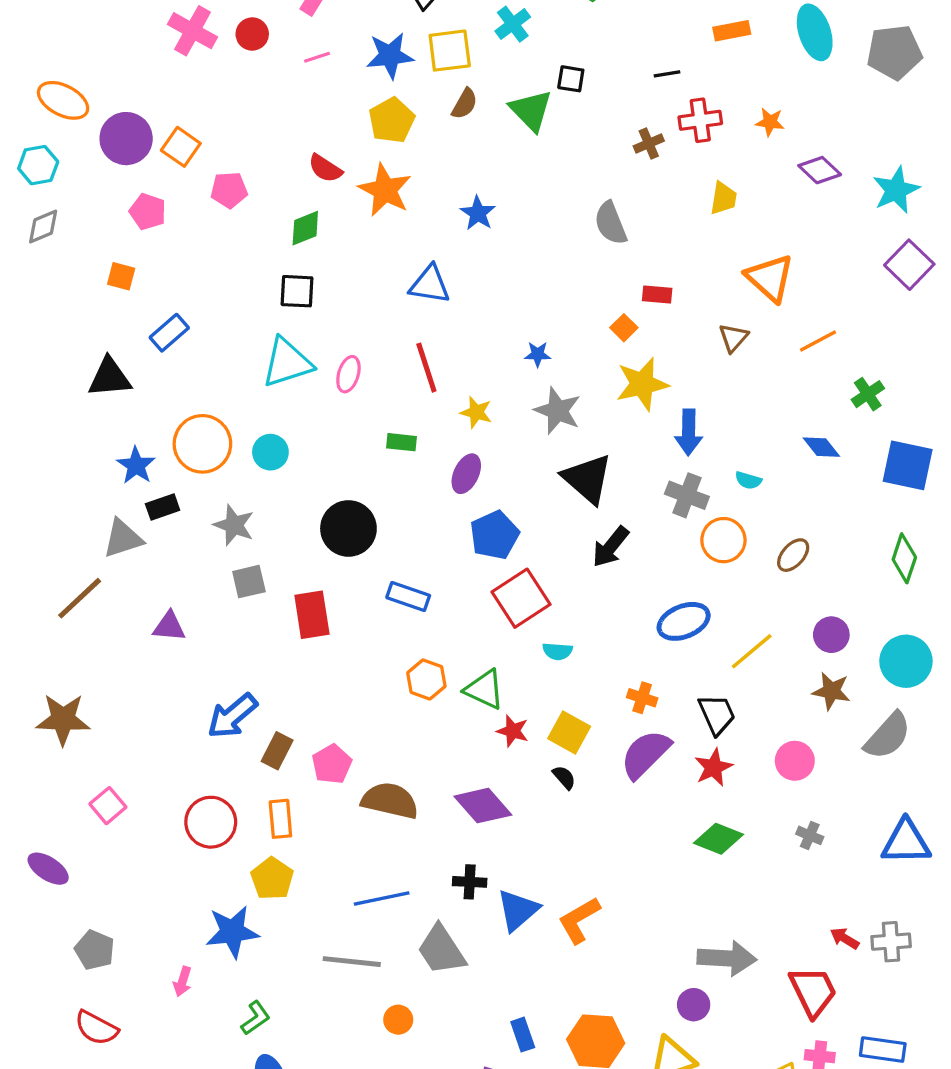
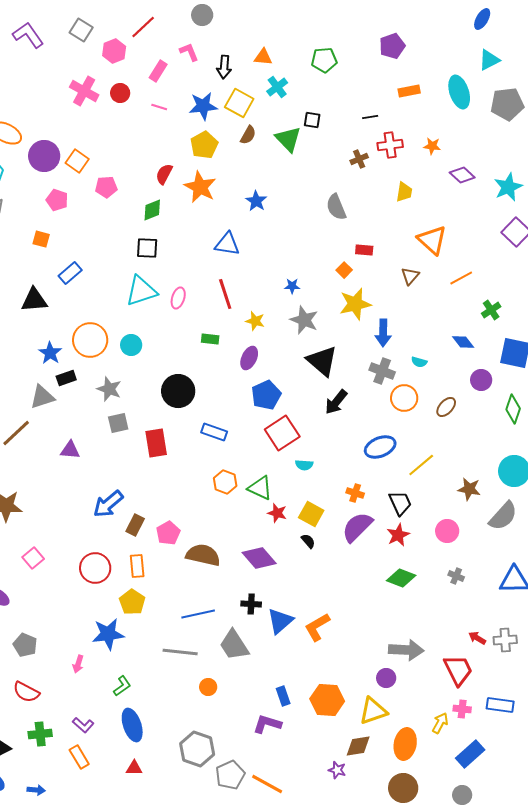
yellow square: (450, 51) -> (239, 103), turned 36
pink line: (317, 57) -> (159, 107), turned 35
red semicircle: (325, 168) -> (164, 174), turned 85
purple circle: (831, 635) -> (481, 380), moved

